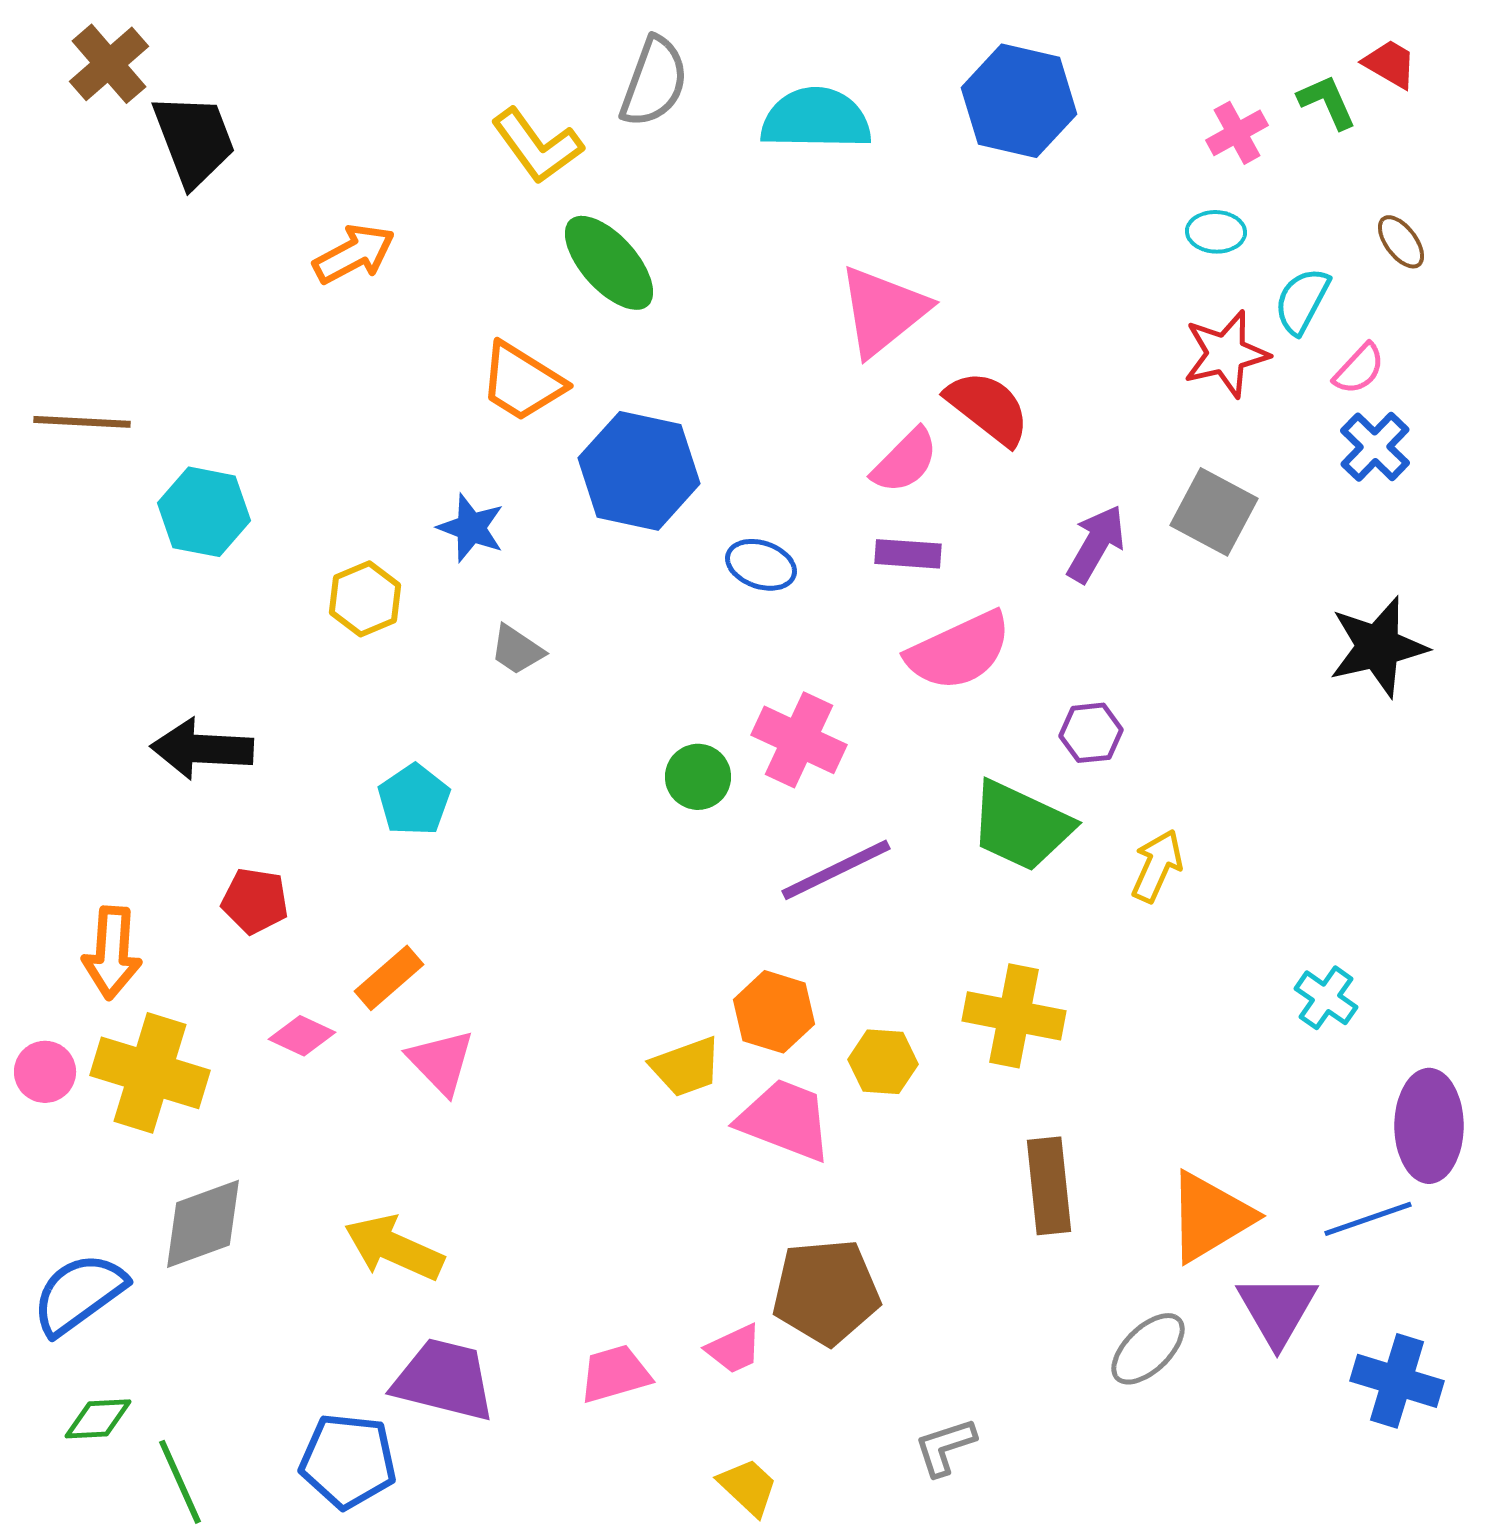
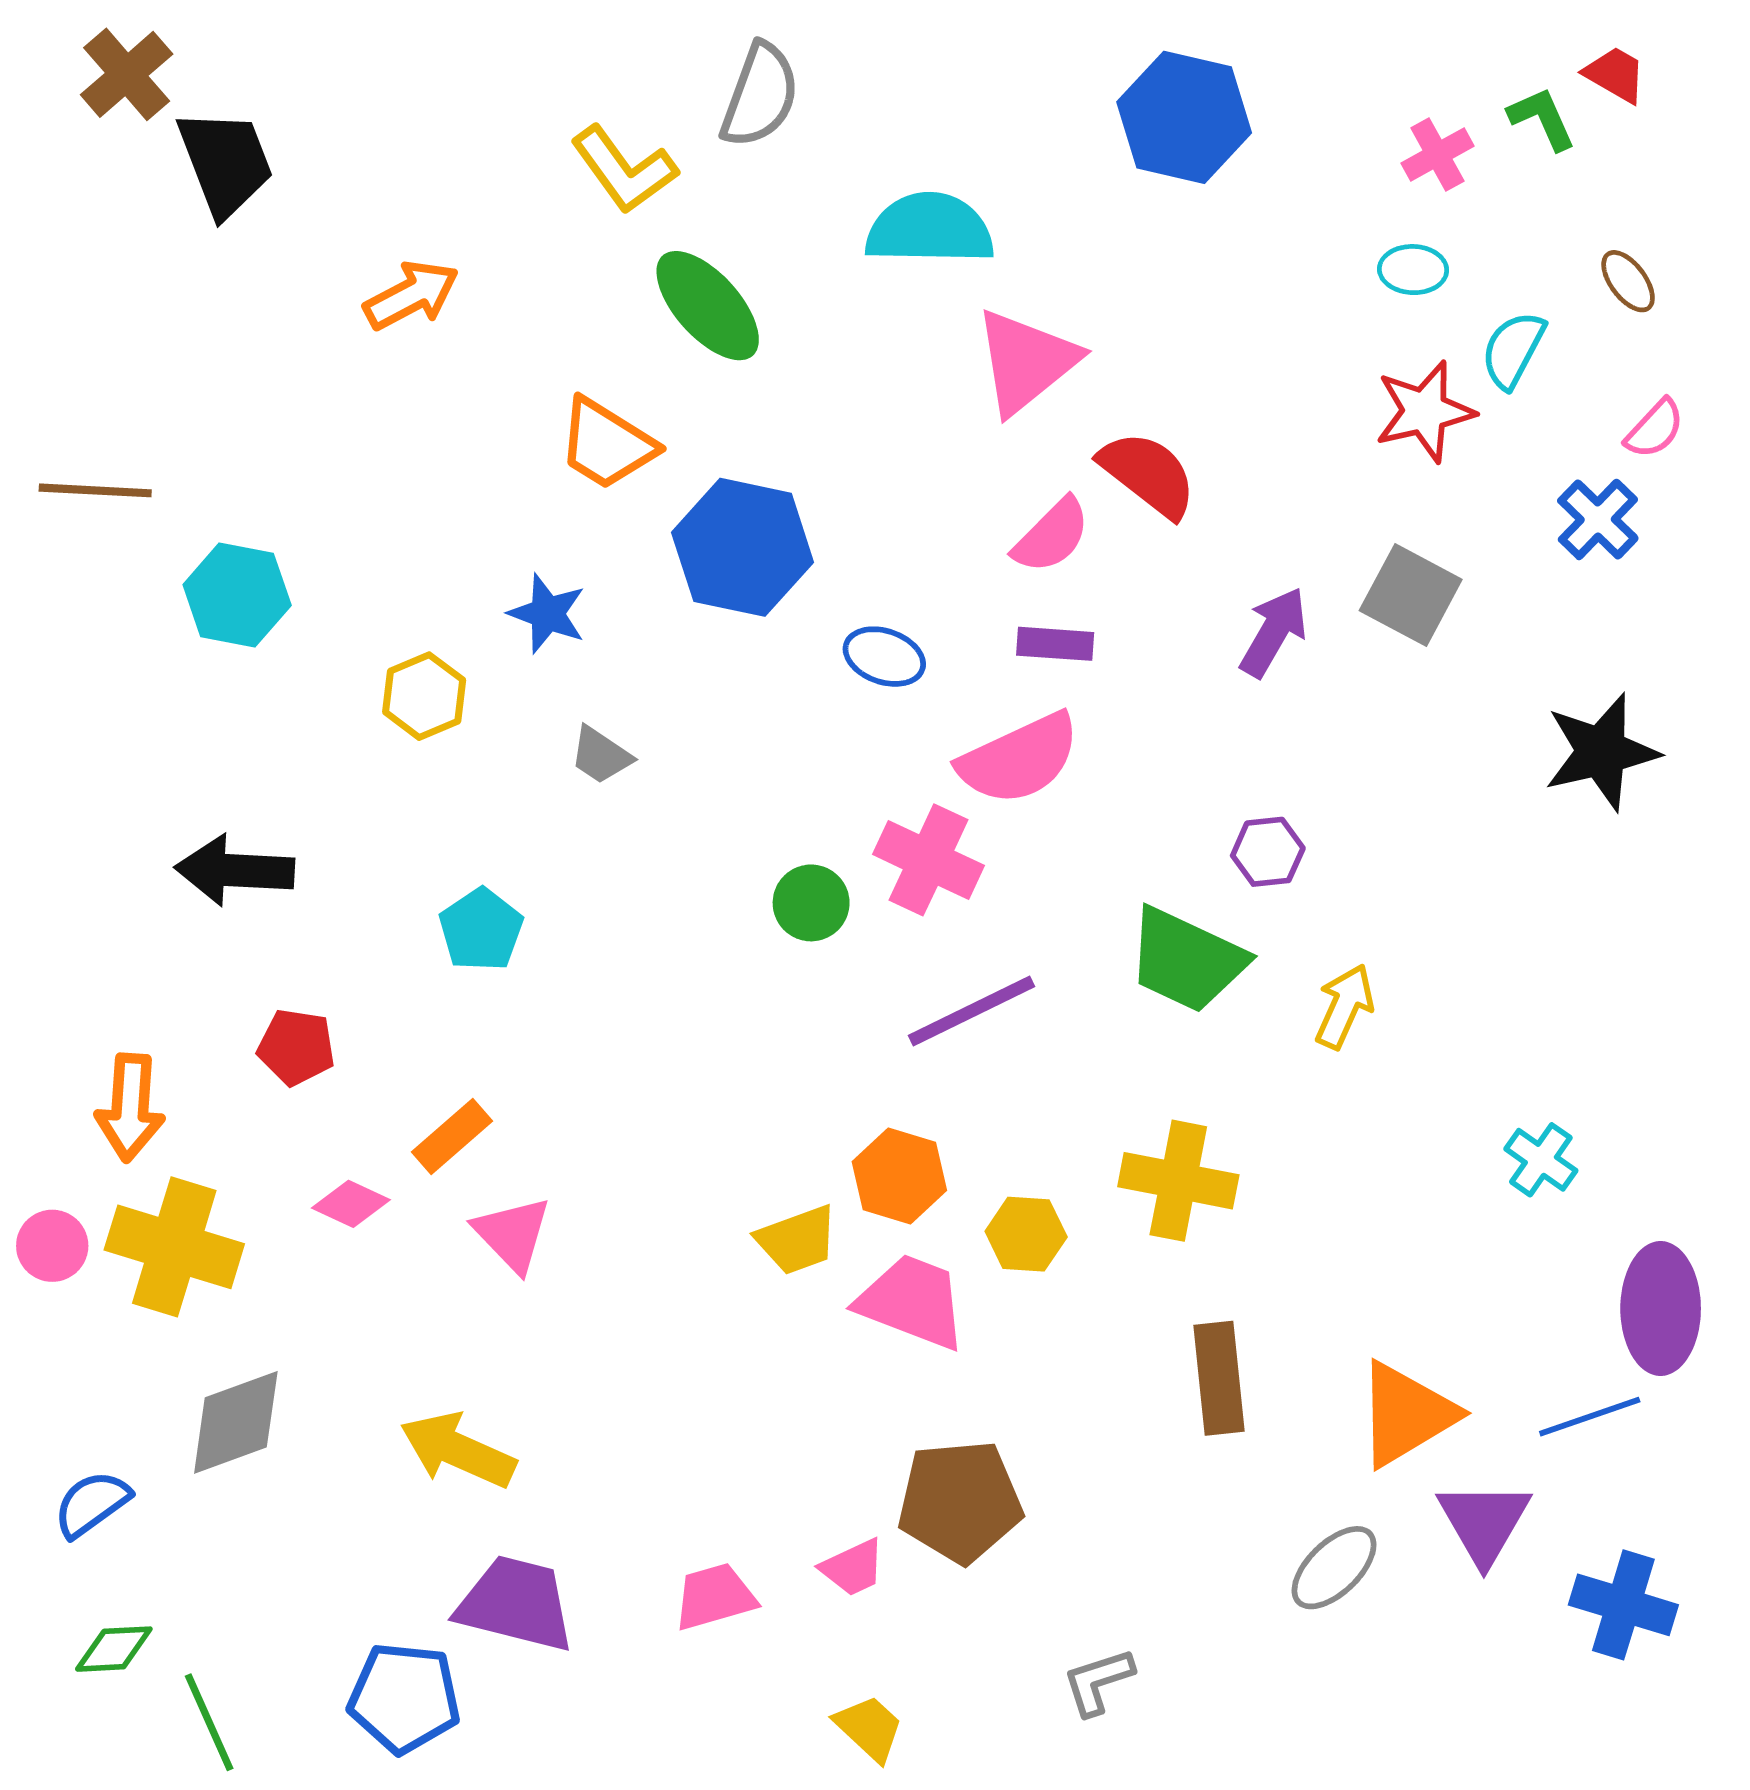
cyan semicircle: (816, 119) -> (930, 229), moved
pink semicircle: (1359, 369) -> (1655, 429), moved
pink semicircle: (959, 651) -> (1019, 759), moved
blue semicircle: (79, 1294) -> (92, 1504), size x0.7

